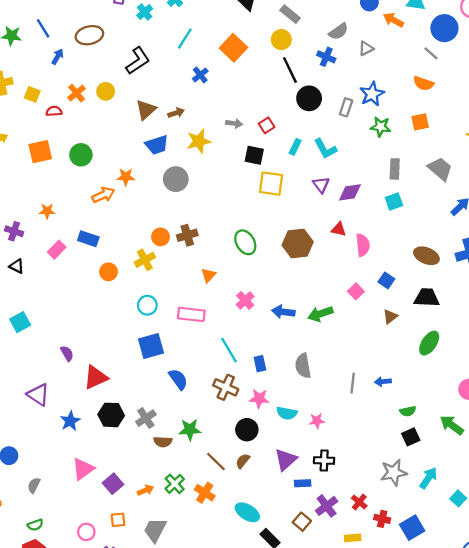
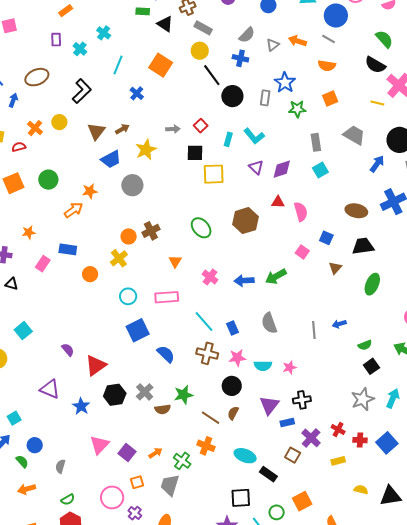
orange arrow: (393, 20) -> (297, 41), moved
green cross: (175, 484) -> (182, 461), moved
pink circle: (86, 532) -> (112, 497), size x1.5

